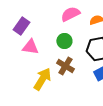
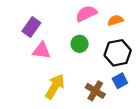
brown cross: (65, 66) -> (95, 91), moved

